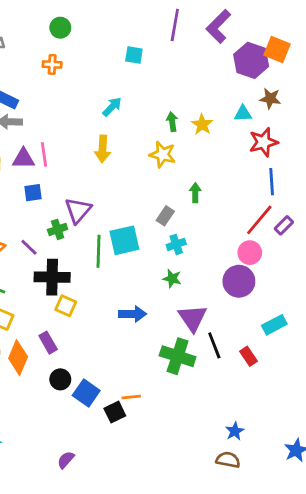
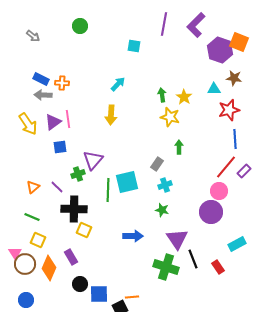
orange cross: (52, 64) -> (62, 83), moved
yellow star: (163, 154) -> (170, 117), moved
purple triangle: (23, 159) -> (53, 122), turned -36
blue square: (86, 393) -> (99, 294), turned -36

